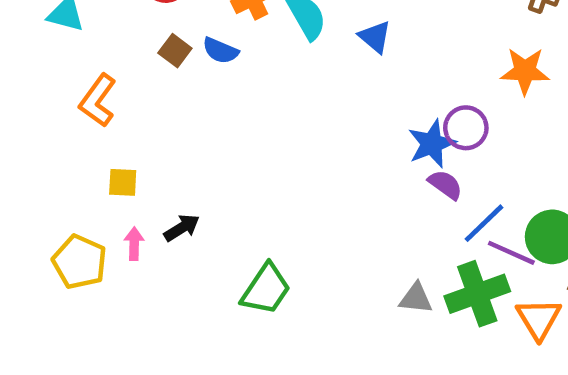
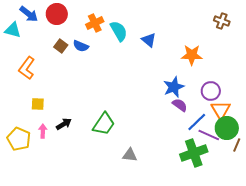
orange star: (525, 71) -> (192, 55), moved
purple circle: (466, 128) -> (211, 91), moved
green trapezoid: (266, 289) -> (104, 124), moved
gray triangle: (416, 298) -> (130, 155), moved
orange triangle: (539, 319) -> (221, 110), moved

